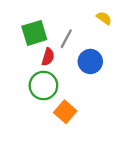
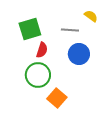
gray line: (66, 39) -> (70, 30), moved, turned 66

